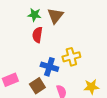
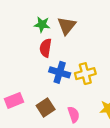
blue cross: (49, 67) -> (60, 72), moved

